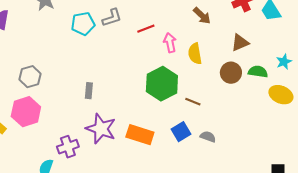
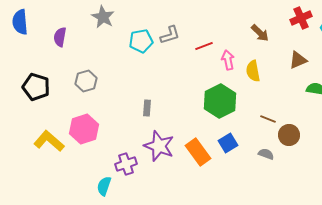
brown circle: (231, 73) -> (289, 135), moved
gray hexagon: (30, 77) -> (86, 81), moved
brown line: (193, 102) -> (268, 119), moved
blue square: (181, 132) -> (228, 143), moved
orange rectangle: (140, 135) -> (198, 152), turned 36

